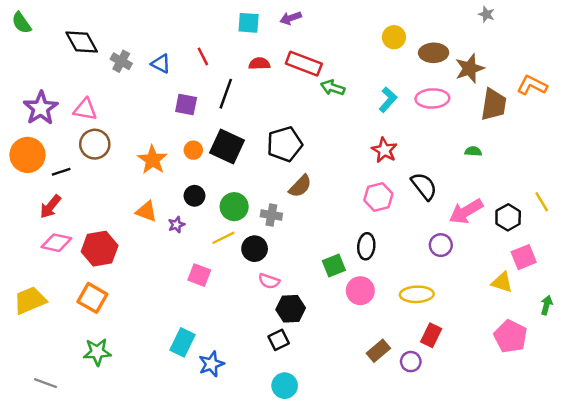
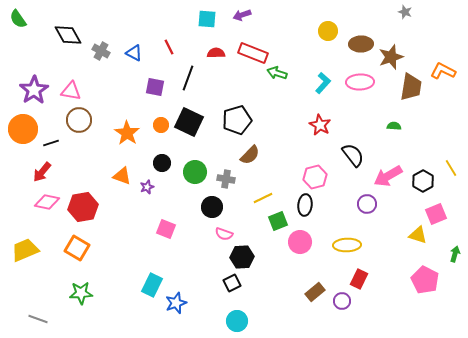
pink hexagon: (378, 197) -> (315, 177), moved
yellow line: (223, 238) -> (263, 198), moved

